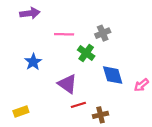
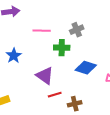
green cross: (86, 53) -> (62, 48), turned -35
blue diamond: (113, 75) -> (86, 68), turned -55

